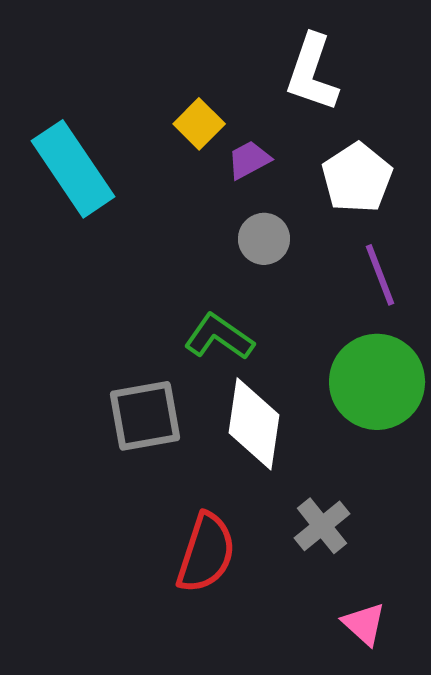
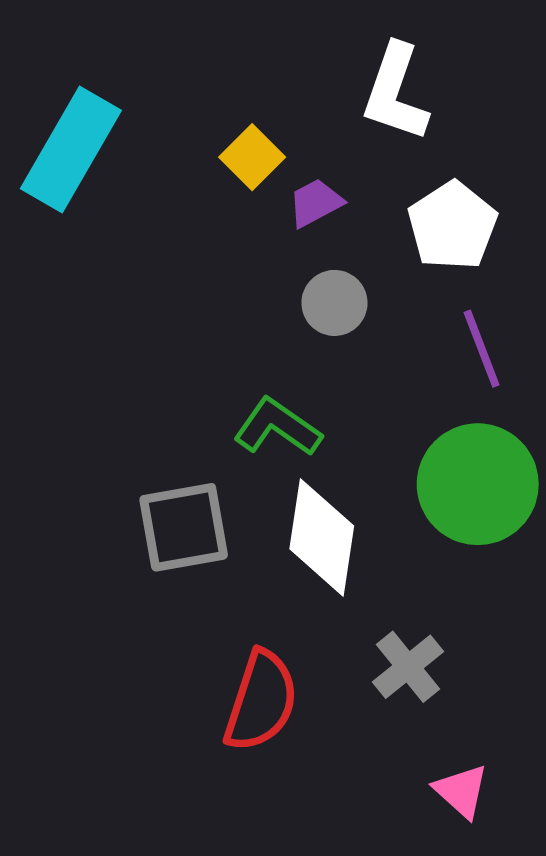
cyan rectangle: (73, 169) -> (71, 150), moved, turned 64

